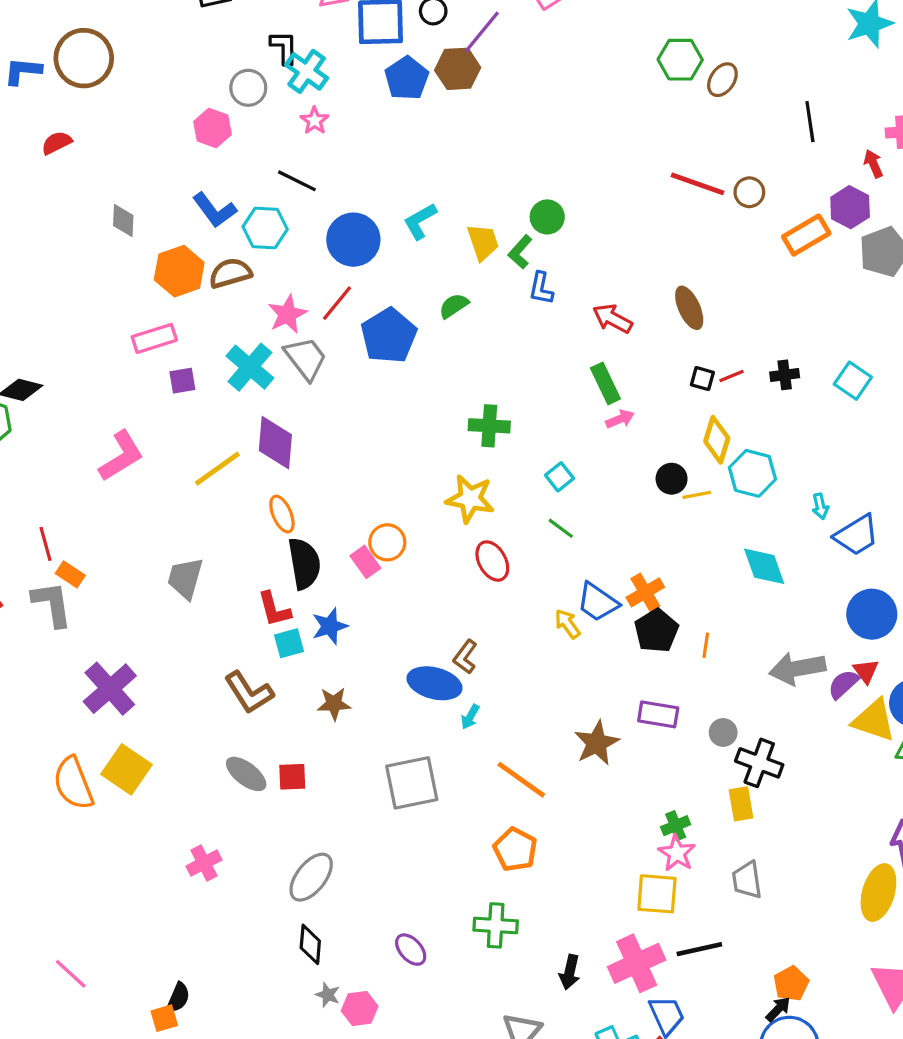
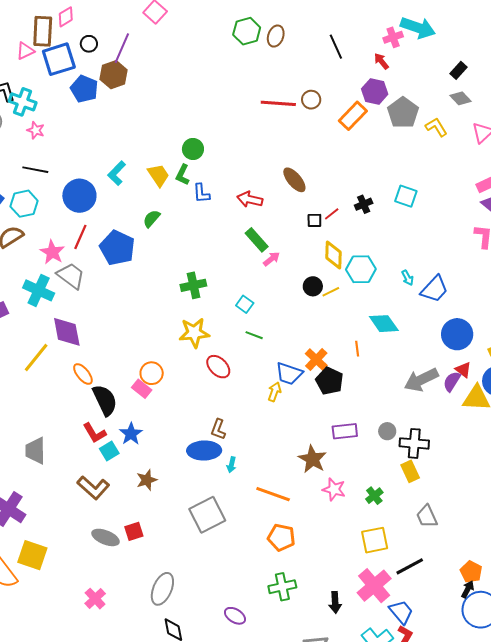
gray trapezoid: (185, 578) -> (35, 451), moved
yellow arrow: (567, 624) -> (274, 392), turned 72
orange line: (706, 645) -> (357, 349), moved
pink star: (677, 853) -> (334, 489), moved

